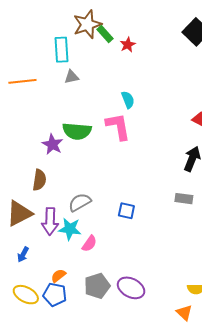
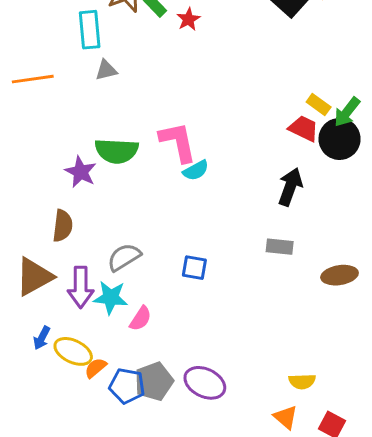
cyan semicircle: (128, 100) -> (196, 170), moved, turned 84
yellow ellipse: (26, 295) -> (73, 351), moved
blue pentagon: (55, 295) -> (127, 386), moved

